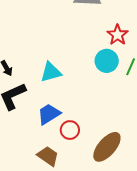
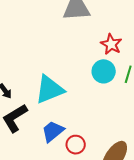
cyan triangle: (51, 72) -> (49, 89), size x1.4

